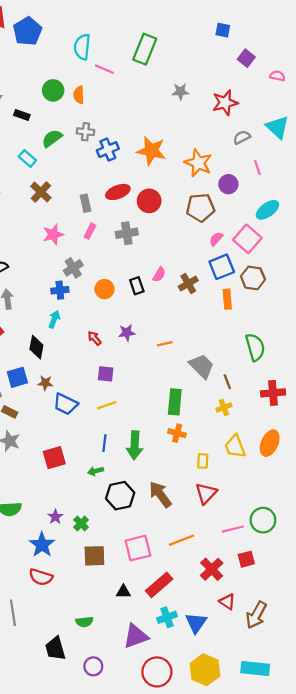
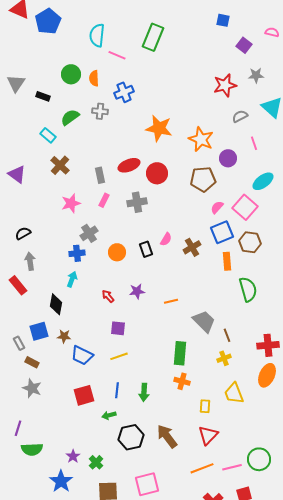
pink semicircle: (277, 76) -> (272, 32), moved
gray star: (180, 92) -> (256, 75), moved
blue cross: (108, 150) -> (124, 92), moved
green semicircle: (255, 347) -> (248, 289), moved
orange ellipse: (270, 443) -> (267, 375), moved
green arrow: (135, 445) -> (144, 392), size x0.7
red square: (54, 458) -> (84, 395), moved
orange line: (181, 540) -> (202, 468), moved

